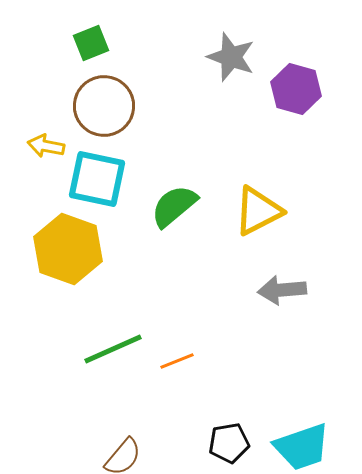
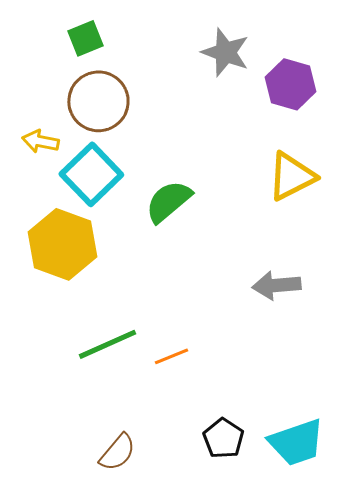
cyan square: (97, 179) -> (91, 174), turned 34
yellow triangle: (258, 211) -> (291, 176), moved
black pentagon: (229, 443) -> (223, 438), turned -30

